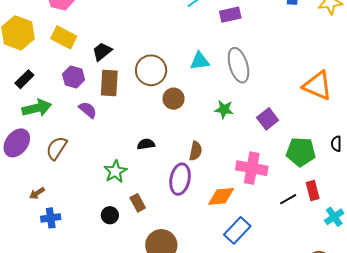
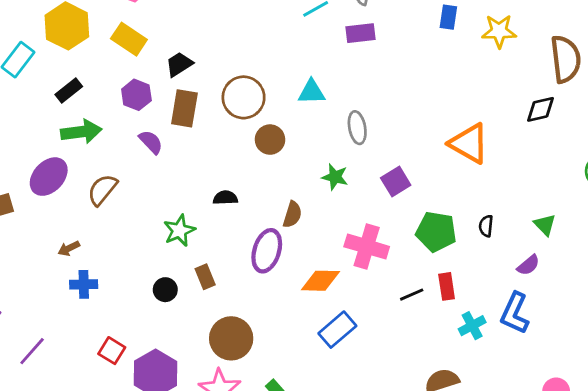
gray ellipse: (238, 65) -> (357, 128), moved, size x0.7
green star: (224, 109) -> (335, 177), moved

